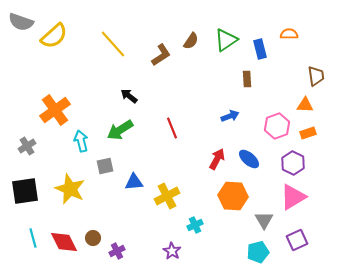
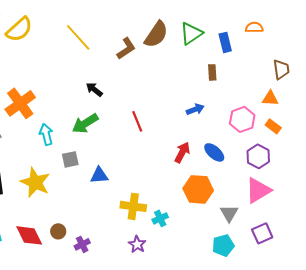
brown semicircle: (191, 41) -> (156, 34), size x1.6
orange rectangle: (308, 133) -> (273, 126), turned 56
yellow cross: (167, 196) -> (133, 206), moved, turned 35

